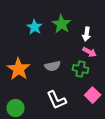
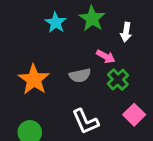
pink arrow: (90, 52) -> (106, 56), moved
green cross: (80, 69) -> (118, 80), turned 35

